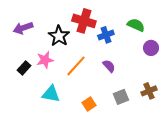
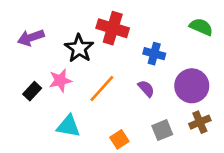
green semicircle: (136, 25) -> (201, 27), moved
blue cross: (106, 35) -> (154, 54), moved, turned 35
purple circle: (151, 48) -> (192, 86), moved, size x1.6

